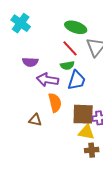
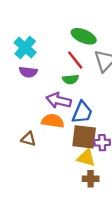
cyan cross: (21, 23) -> (25, 48), moved
purple arrow: (48, 80) -> (59, 101), moved
blue trapezoid: (77, 80) -> (82, 112), moved
orange semicircle: (55, 103) -> (53, 121), turned -72

